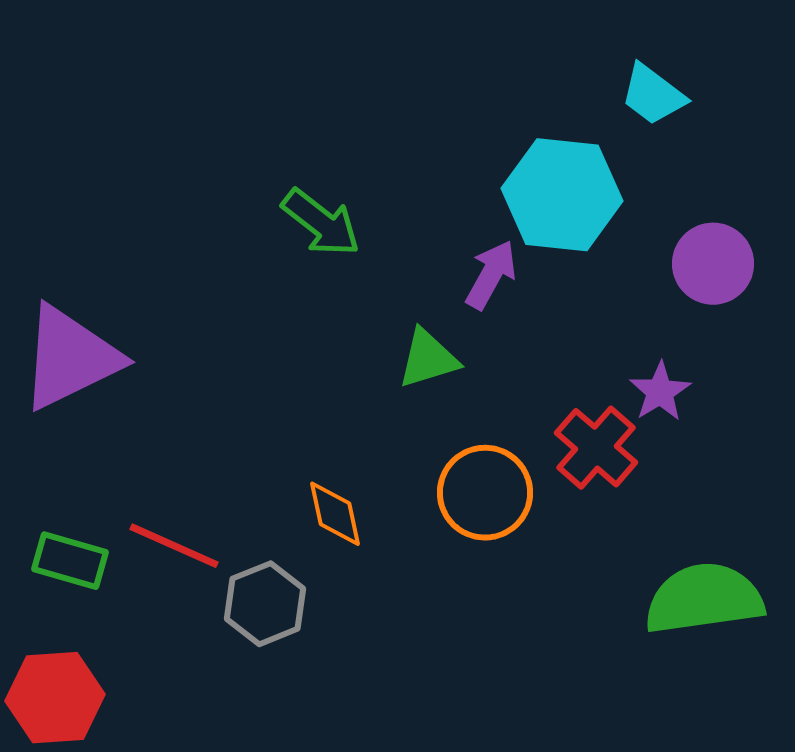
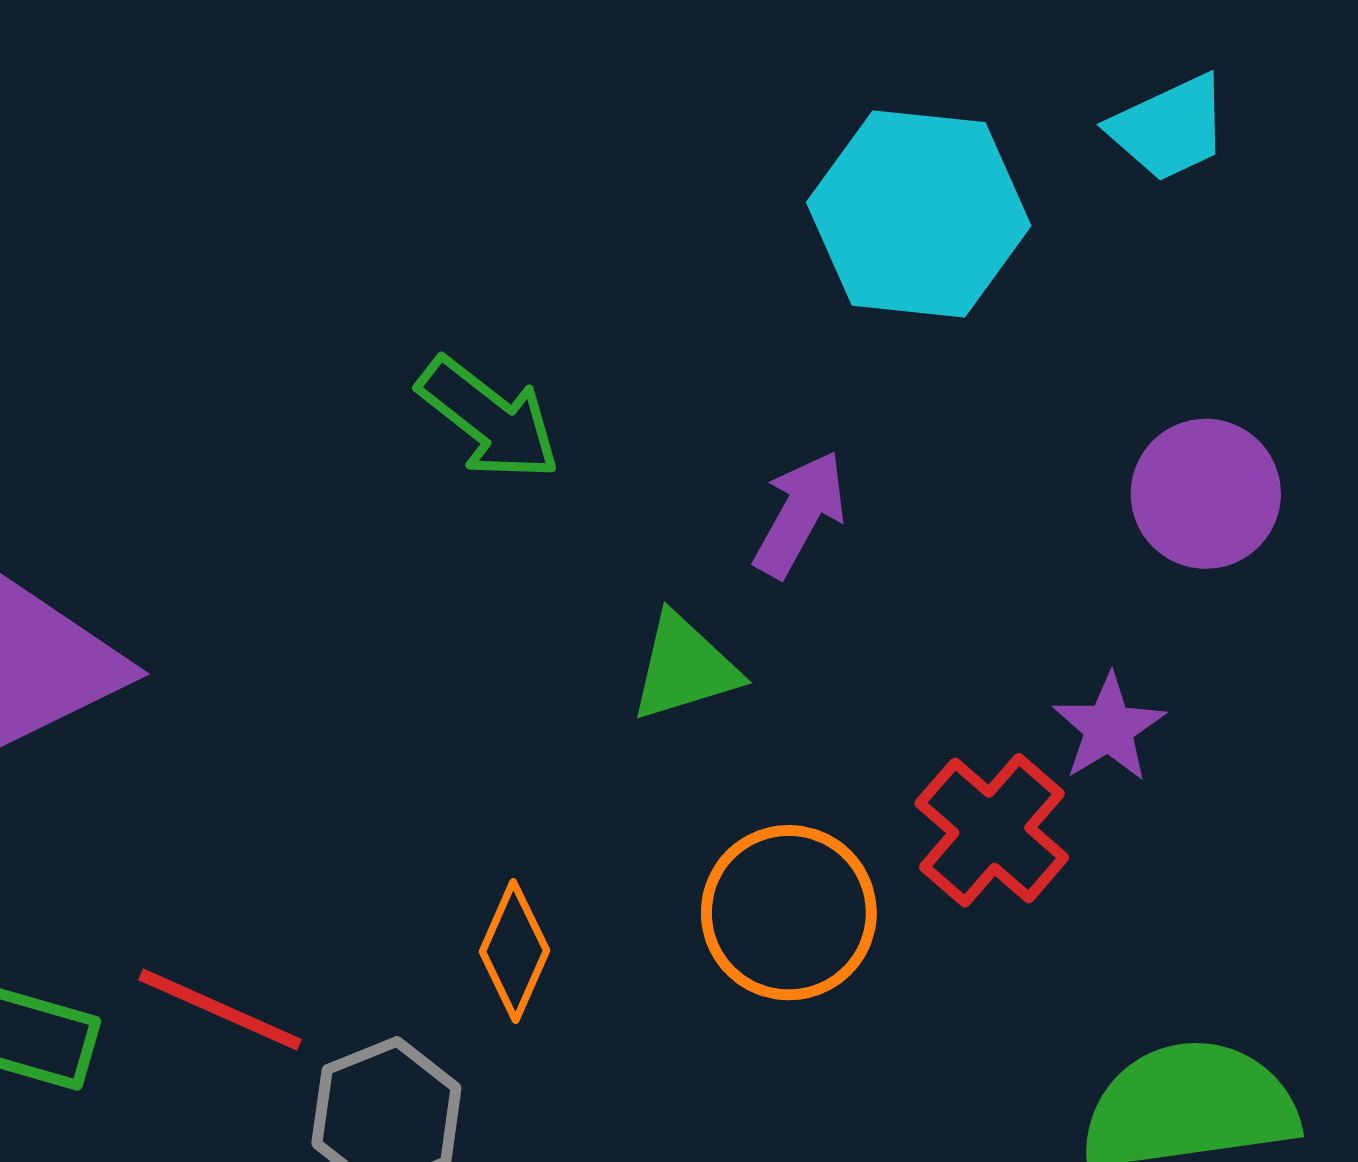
cyan trapezoid: (653, 95) -> (1169, 128), moved, turned -62
cyan hexagon: (562, 195) -> (919, 214), moved
orange diamond: (335, 514) -> (514, 951), turned 36

